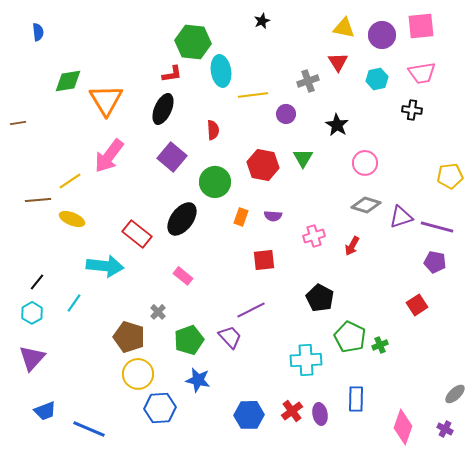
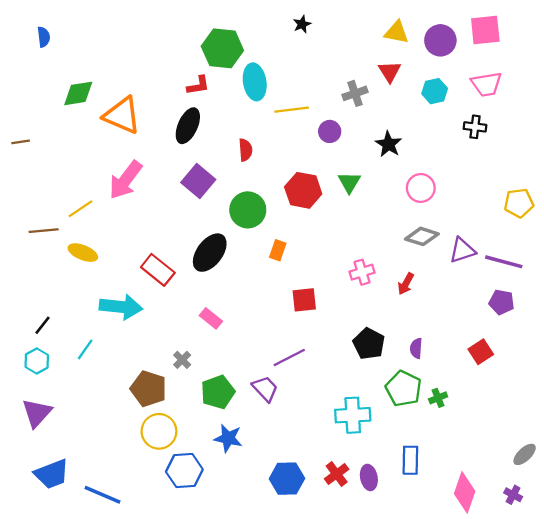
orange triangle: (106, 100) -> (122, 115), turned -36
purple semicircle: (273, 216) -> (416, 348), moved, turned 90
blue trapezoid: (45, 411) -> (52, 474), size x1.4

